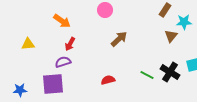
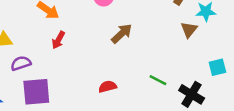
purple semicircle: (63, 62) -> (21, 63), moved
black cross: (170, 72) -> (192, 94), moved

